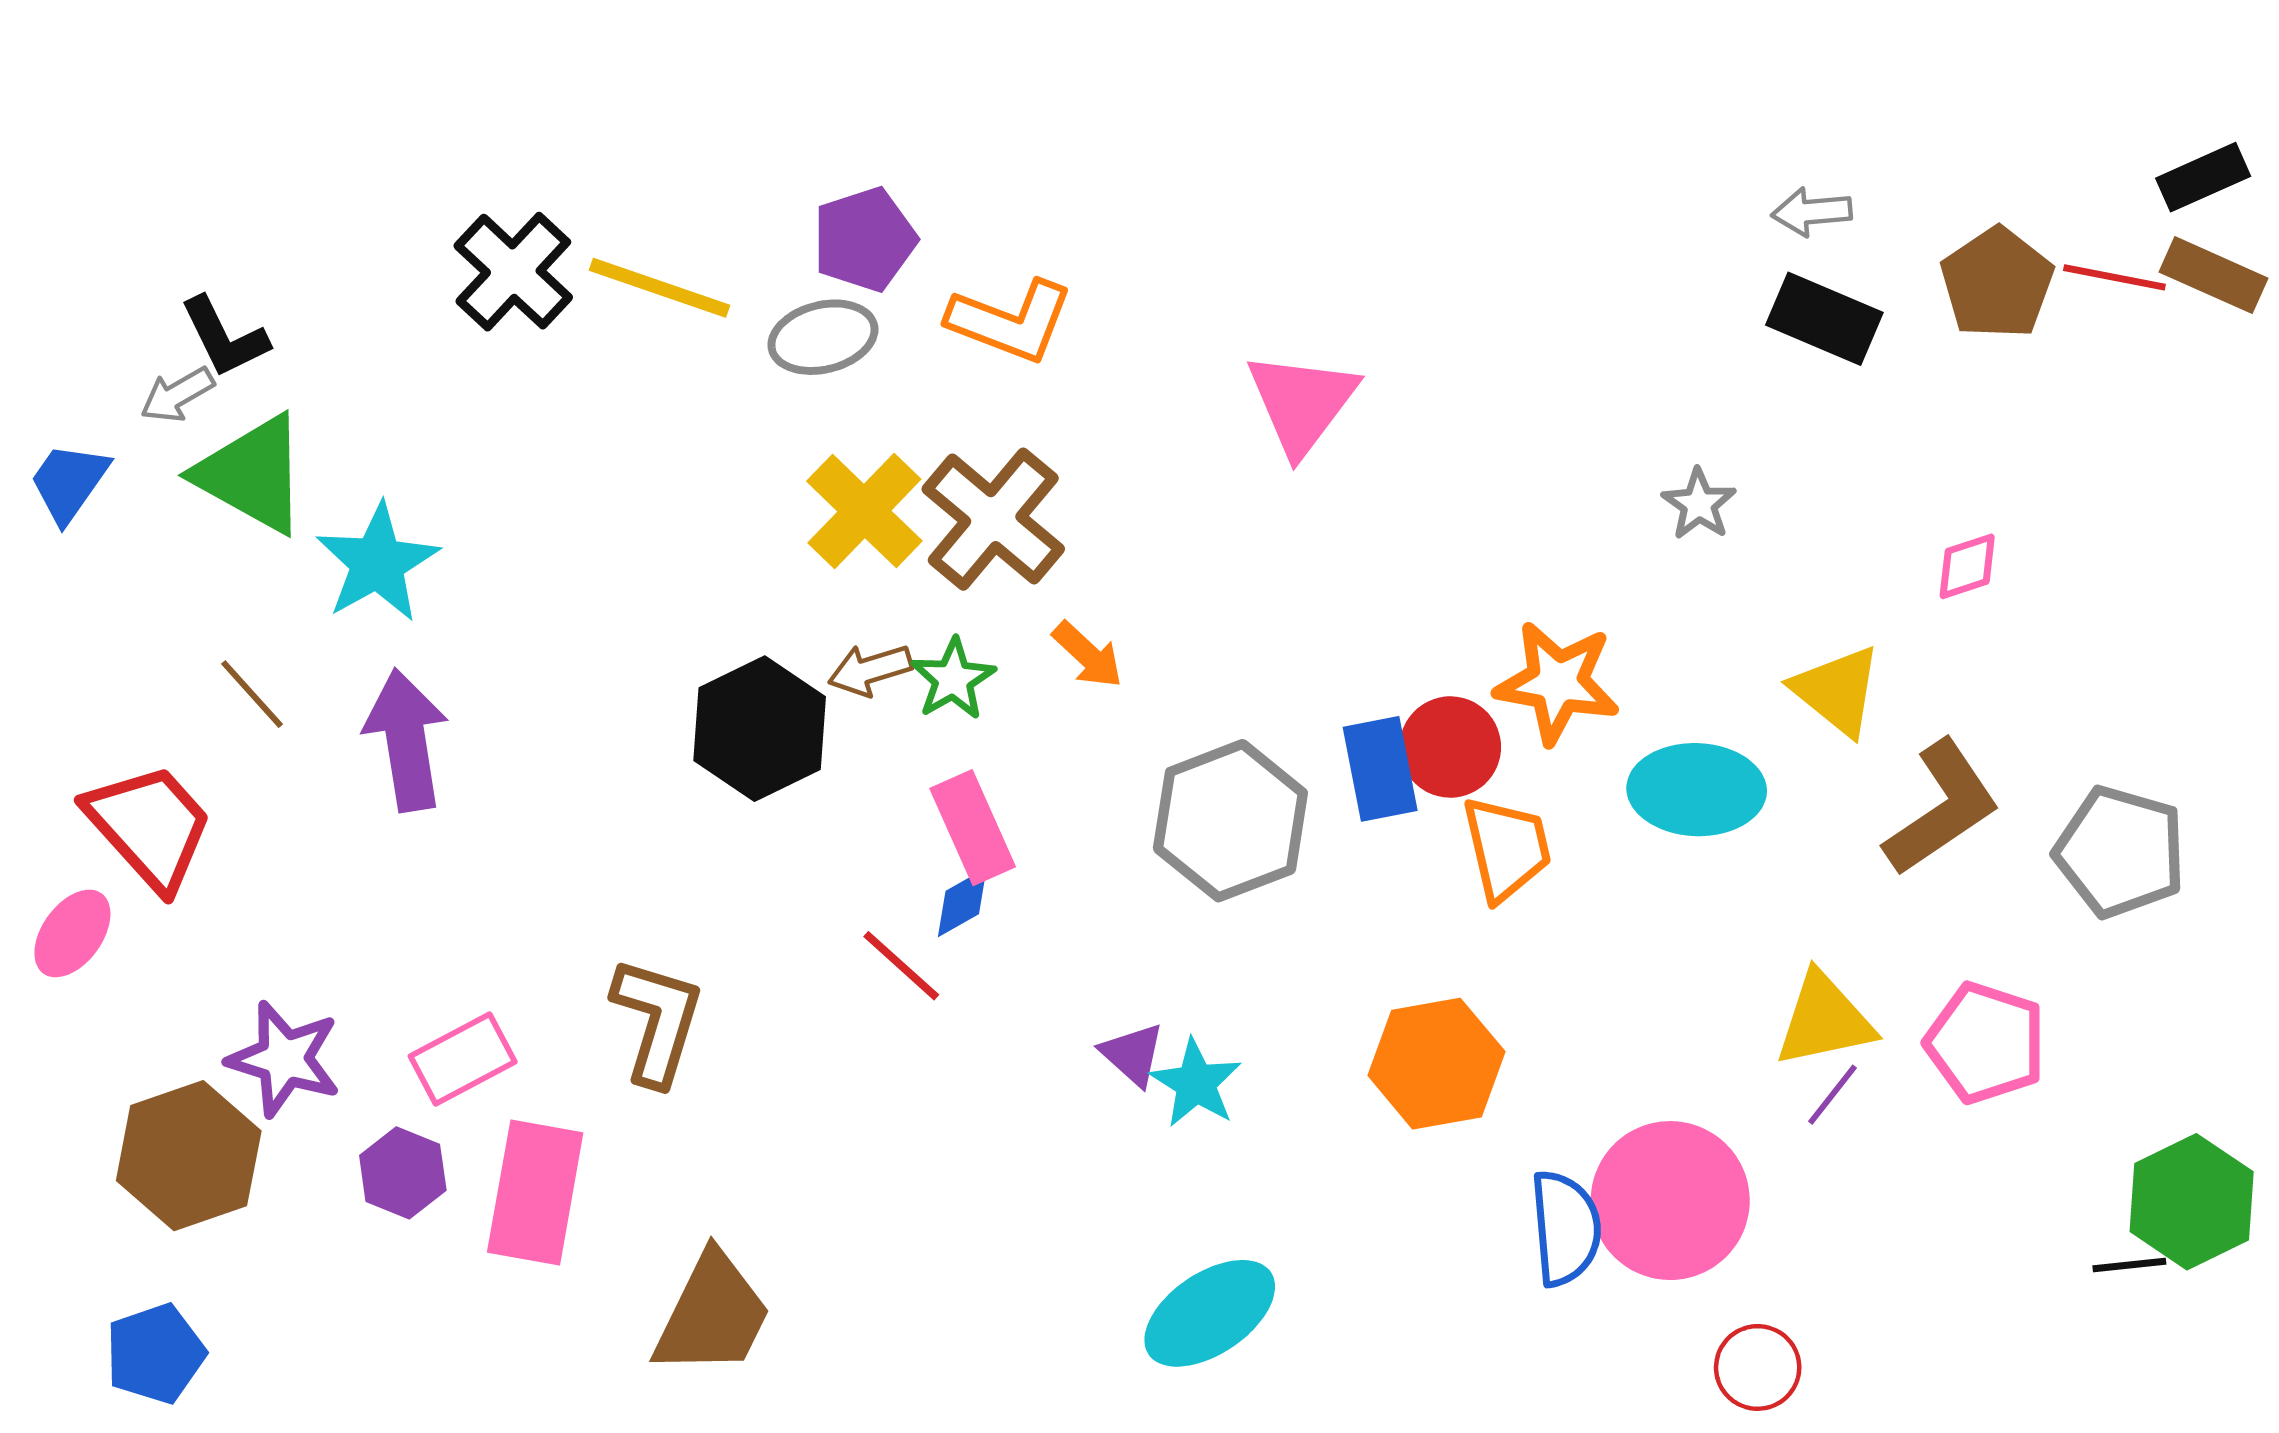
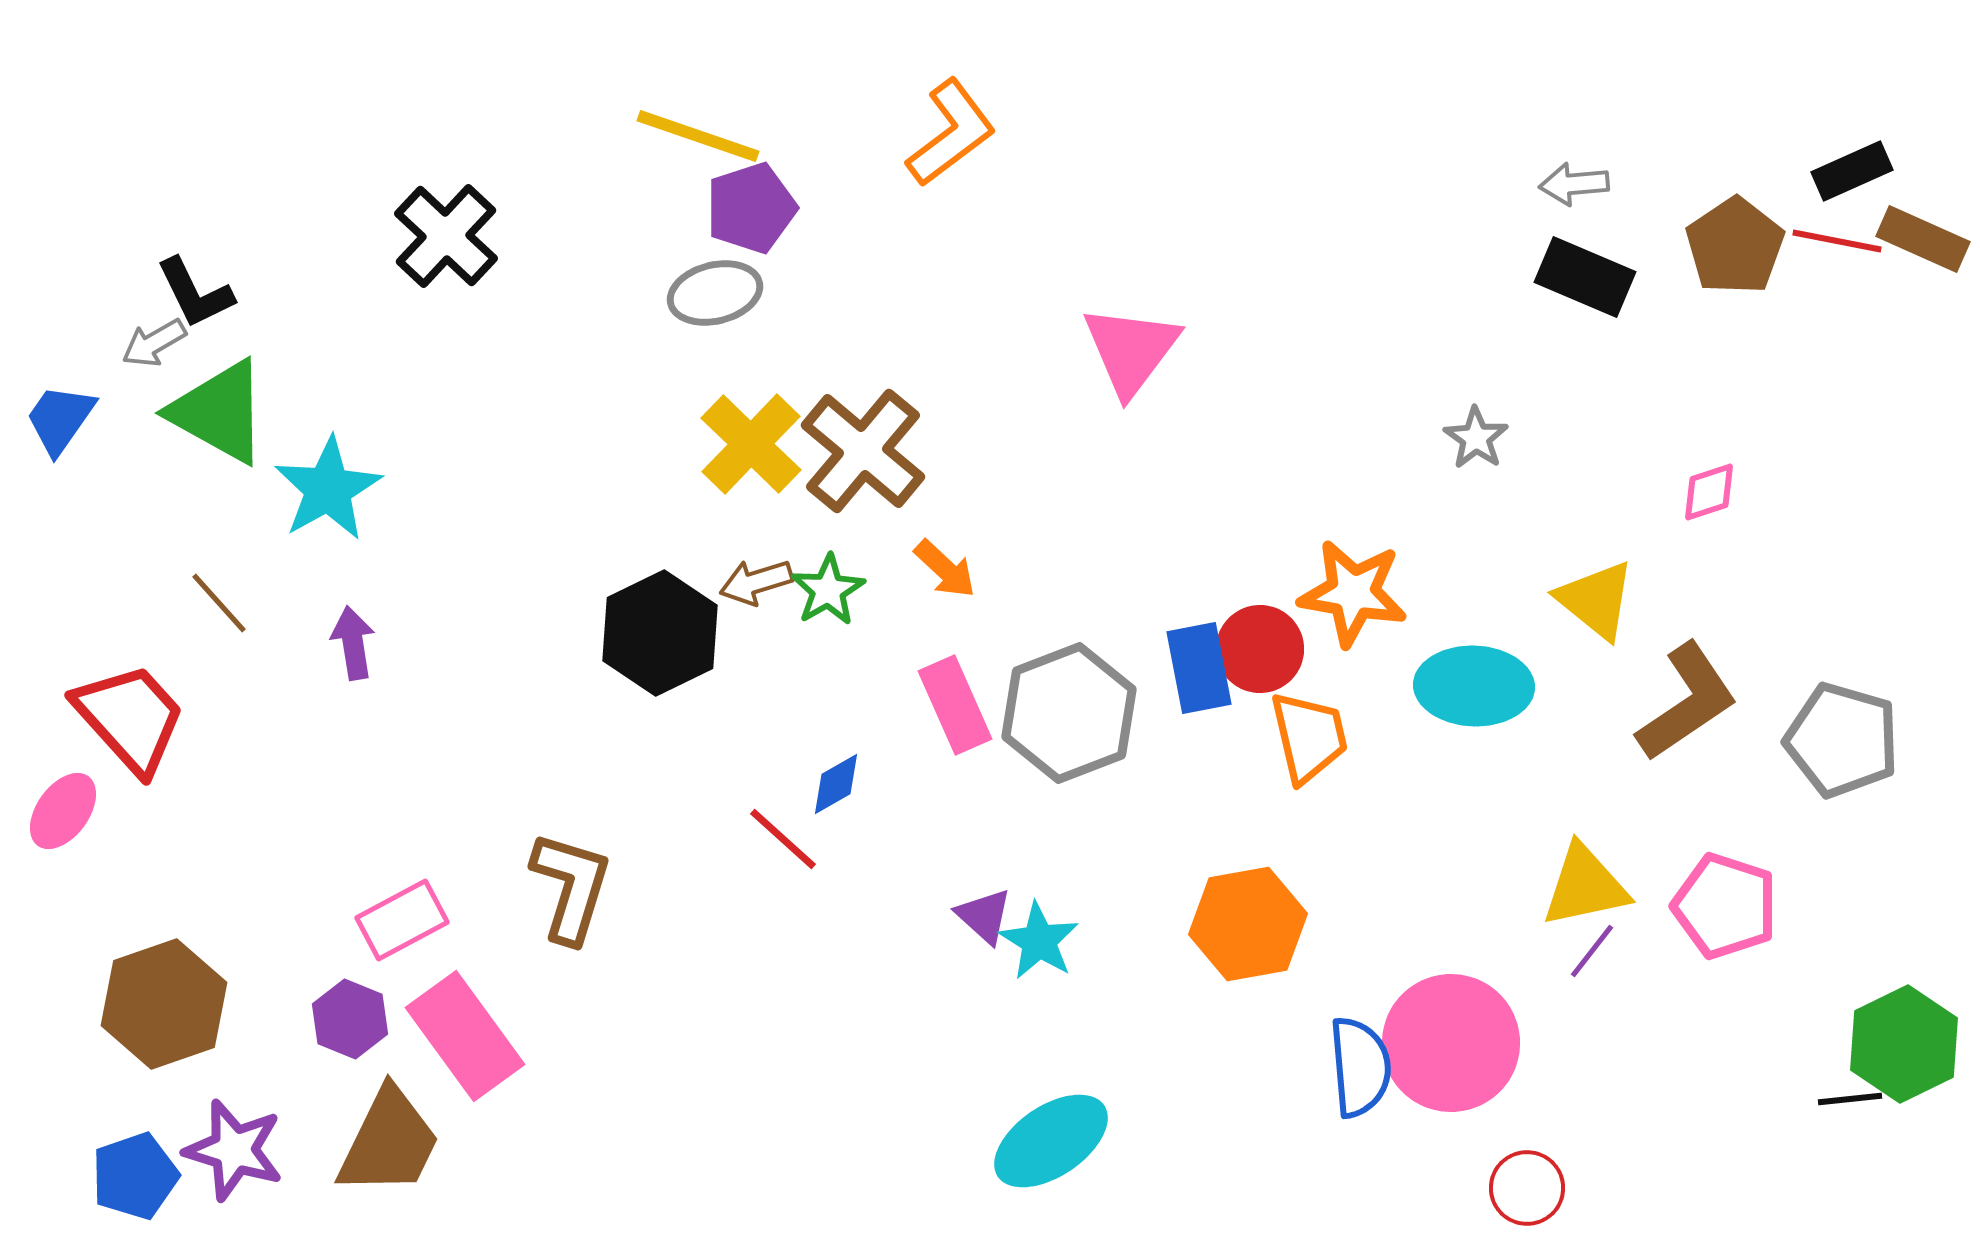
black rectangle: (2203, 177) -> (1852, 171), moved
yellow line: (659, 288) -> (698, 136), moved
orange L-shape: (1011, 321) -> (951, 133), moved, turned -58
purple arrow: (406, 740) -> (353, 643), size x0.6
pink rectangle: (973, 828) -> (955, 705), moved
purple star: (284, 1059) -> (234, 1150), moved
pink rectangle: (535, 1192) -> (465, 1036), turned -46
brown trapezoid: (712, 1314) -> (389, 1142), moved

